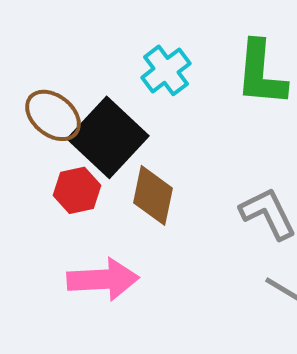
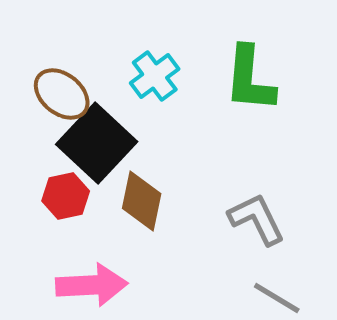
brown ellipse: (53, 115) -> (62, 94), moved

